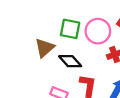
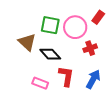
brown triangle: (44, 48) -> (27, 42), turned -36

